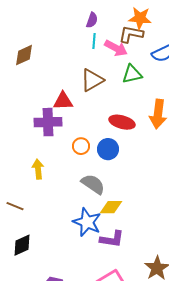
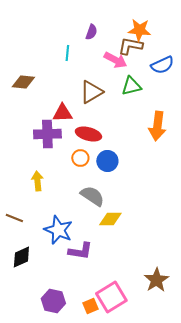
cyan line: (94, 41) -> (67, 53), moved
brown diamond: (24, 55) -> (23, 82), moved, turned 30
red ellipse: (122, 122) -> (88, 134), moved
blue star: (87, 222) -> (58, 230), moved
purple L-shape: (112, 239) -> (80, 251), moved

